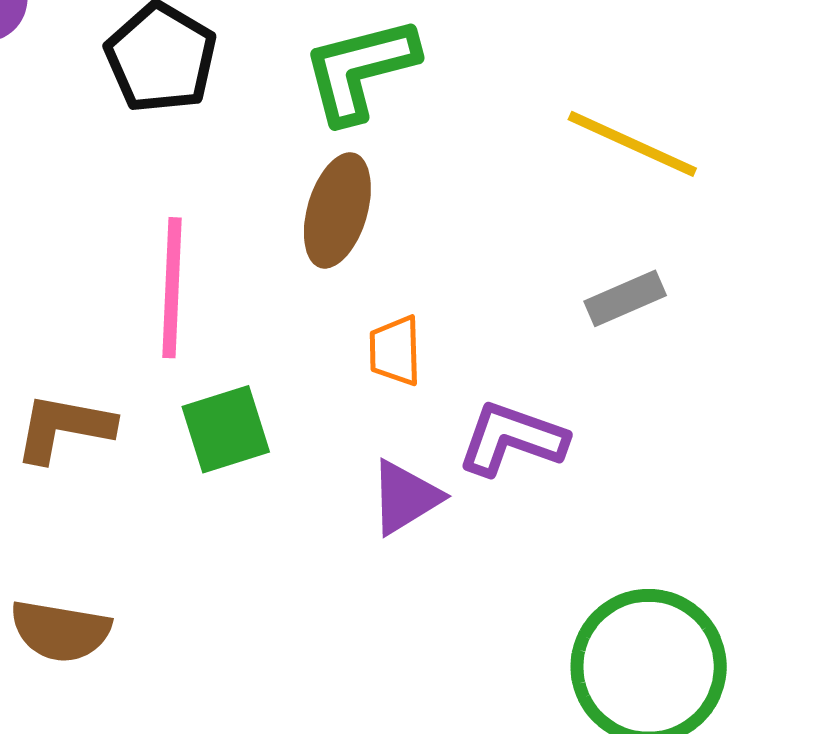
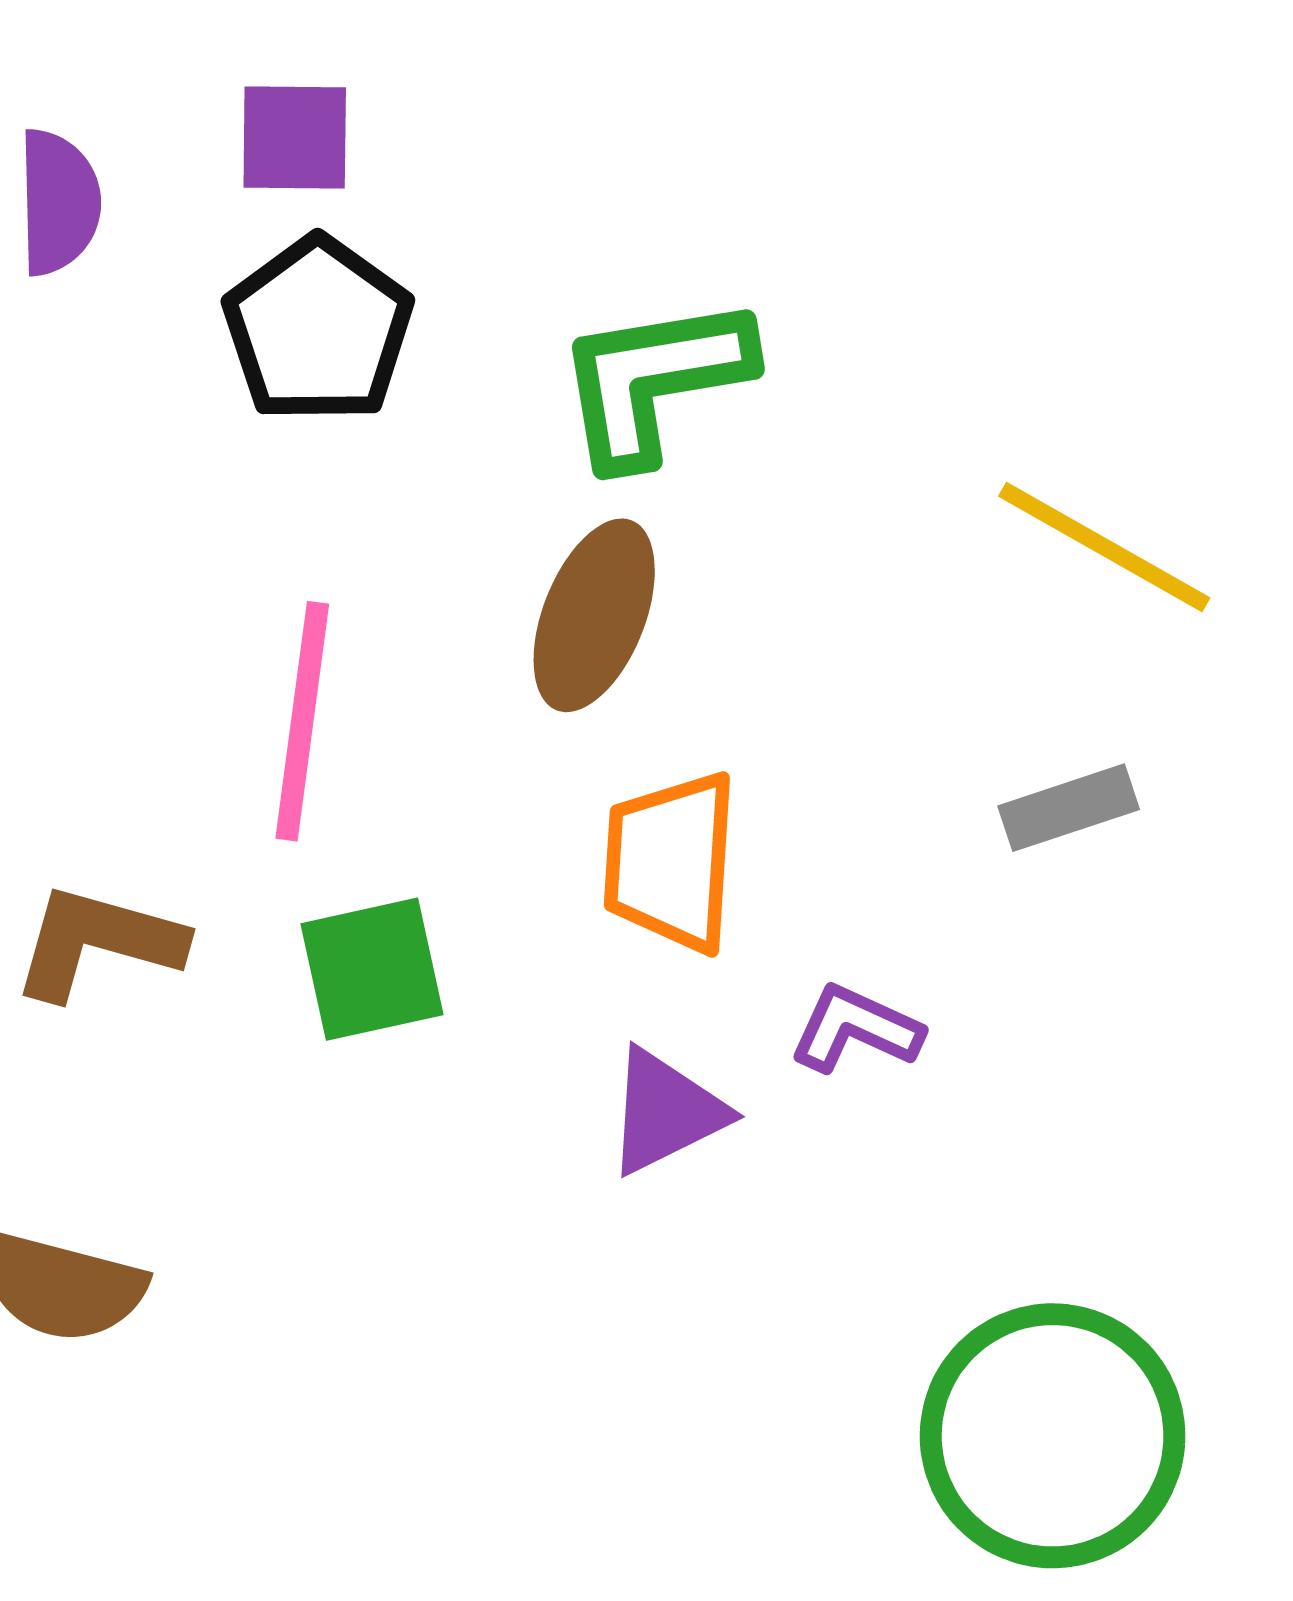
orange trapezoid: (395, 351) -> (671, 862), size x1.5
purple L-shape: (512, 439) -> (856, 1029), size x0.7

